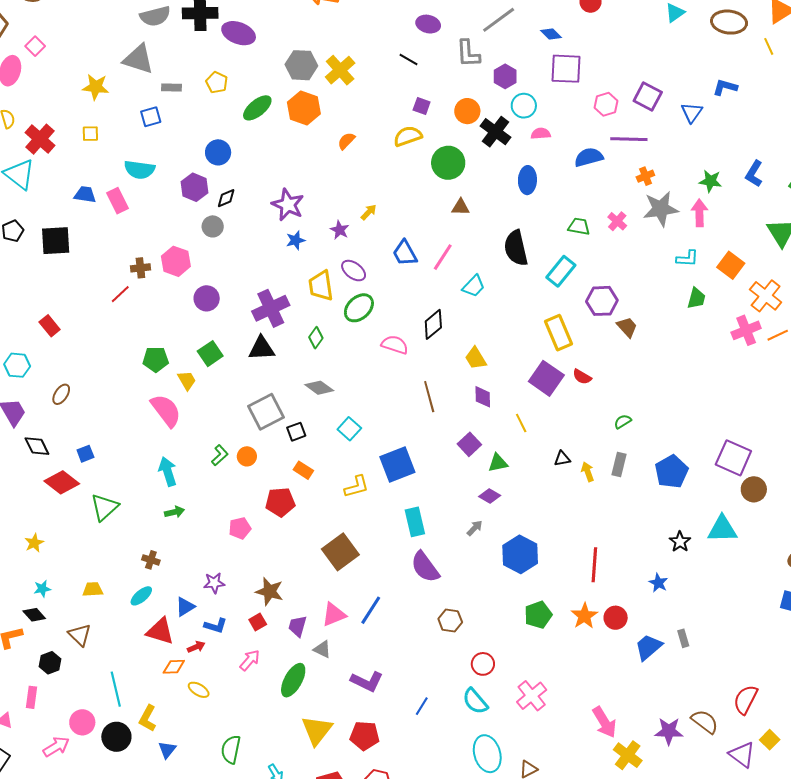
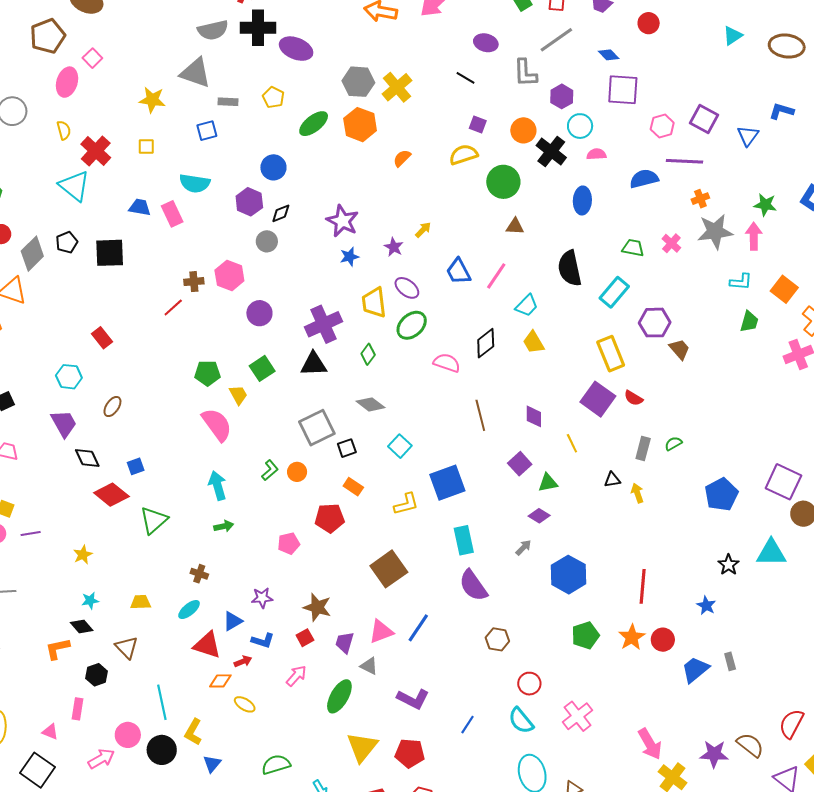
yellow trapezoid: (476, 358) -> (534, 342), moved
gray rectangle: (619, 464) -> (643, 448), moved
green semicircle: (231, 749) -> (276, 765), turned 60

